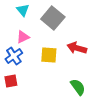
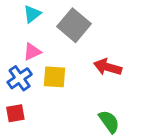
cyan triangle: (23, 10) -> (32, 14), turned 32
yellow square: (49, 55) -> (55, 77), moved

